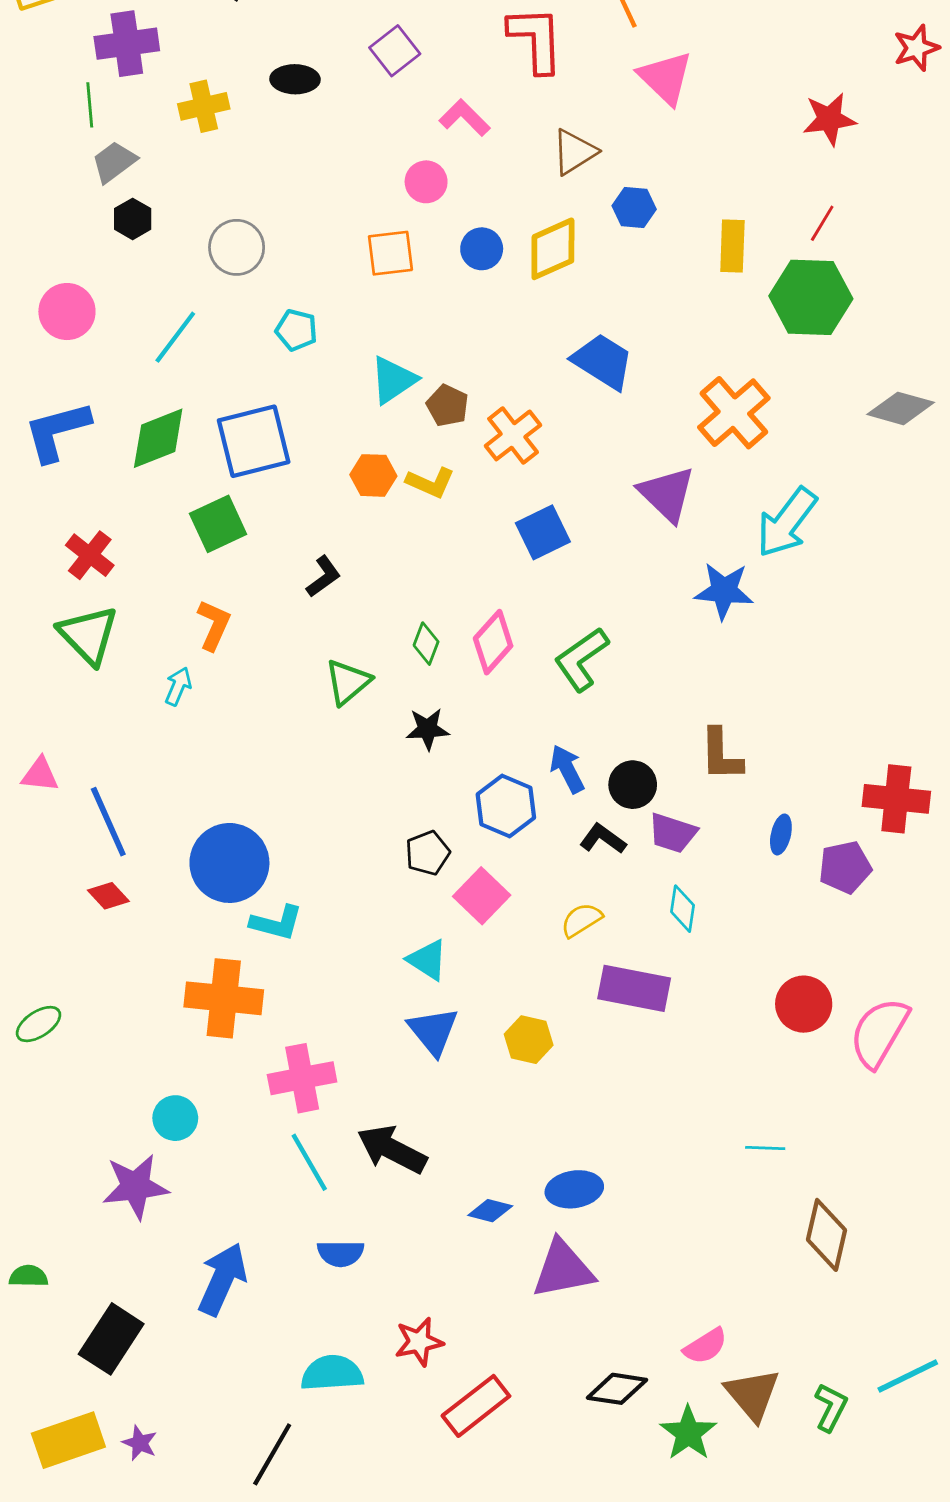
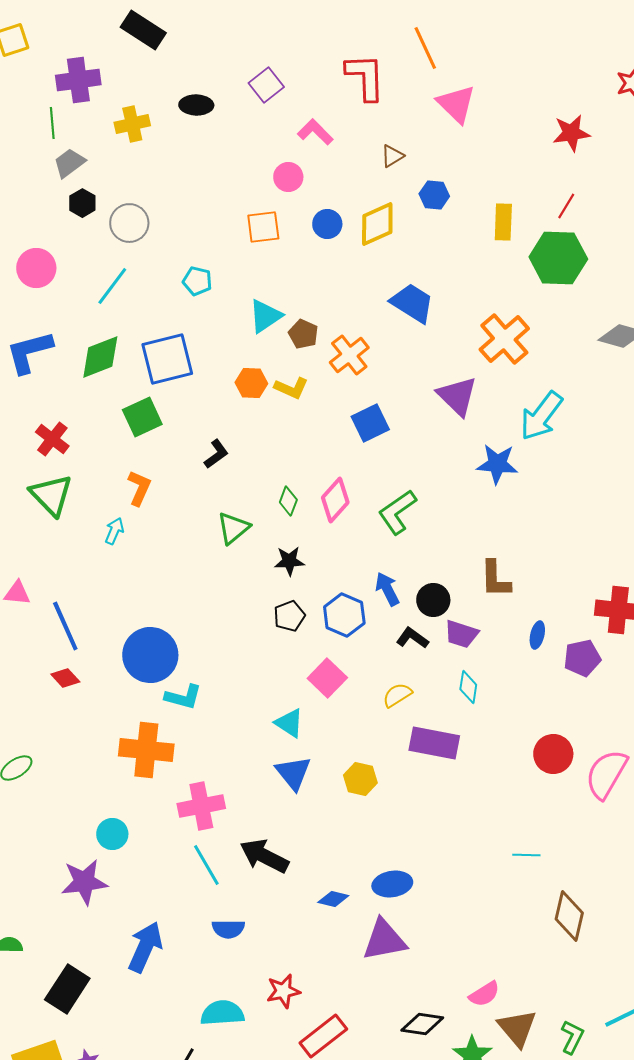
brown triangle: (574, 152) -> (392, 156), size x0.7
gray circle: (237, 247) -> (129, 223), moved
black pentagon: (428, 853) -> (289, 616), moved

